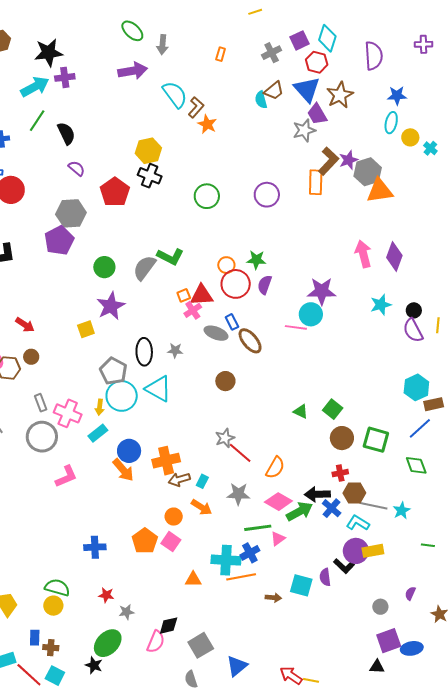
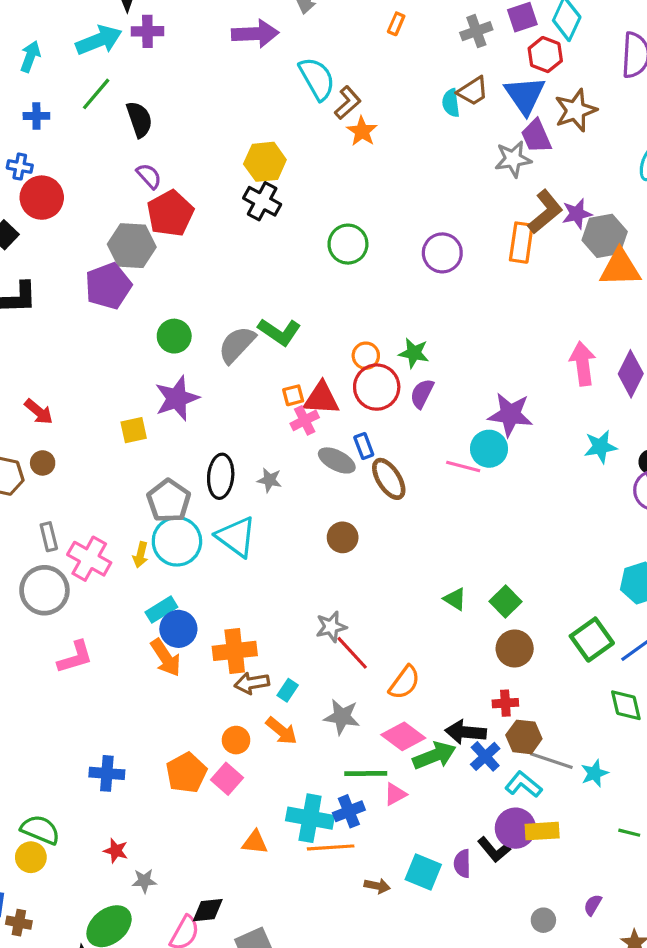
red pentagon: (115, 192) -> (170, 213), moved
cyan rectangle: (98, 433) -> (161, 610), moved
green square: (376, 440) -> (592, 640), moved, turned 32

